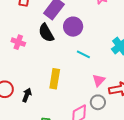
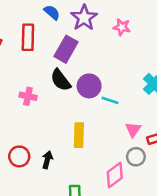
purple circle: (73, 27) -> (89, 86), moved

